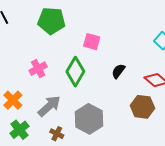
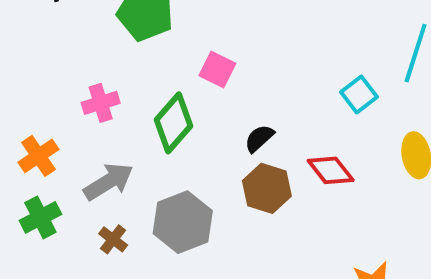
brown hexagon: (142, 107) -> (267, 188), moved

